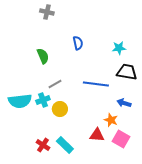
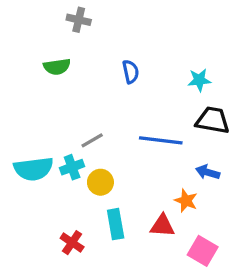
green semicircle: (43, 56) -> (57, 67), moved, turned 105
pink square: (121, 139) -> (203, 251), moved
cyan rectangle: (65, 145) -> (116, 224), moved, turned 36

